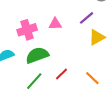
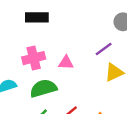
pink triangle: (55, 24) -> (66, 63), moved

